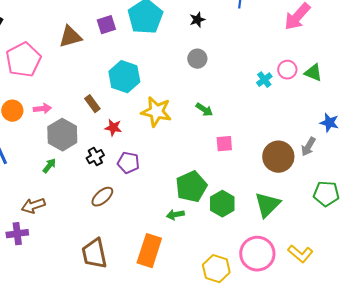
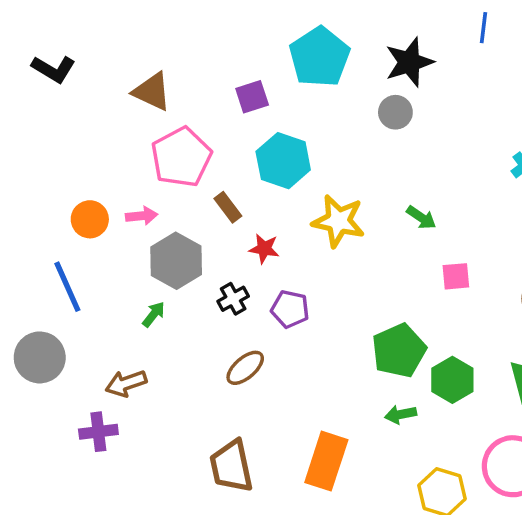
black star: (197, 20) -> (409, 62), size x1.8
purple square: (106, 25) -> (252, 97), moved
brown triangle: (70, 37) -> (152, 92), moved, turned 40
gray circle: (197, 59) -> (395, 112), moved
pink pentagon: (23, 60) -> (181, 157), moved
green arrow: (175, 215) -> (401, 414), moved

